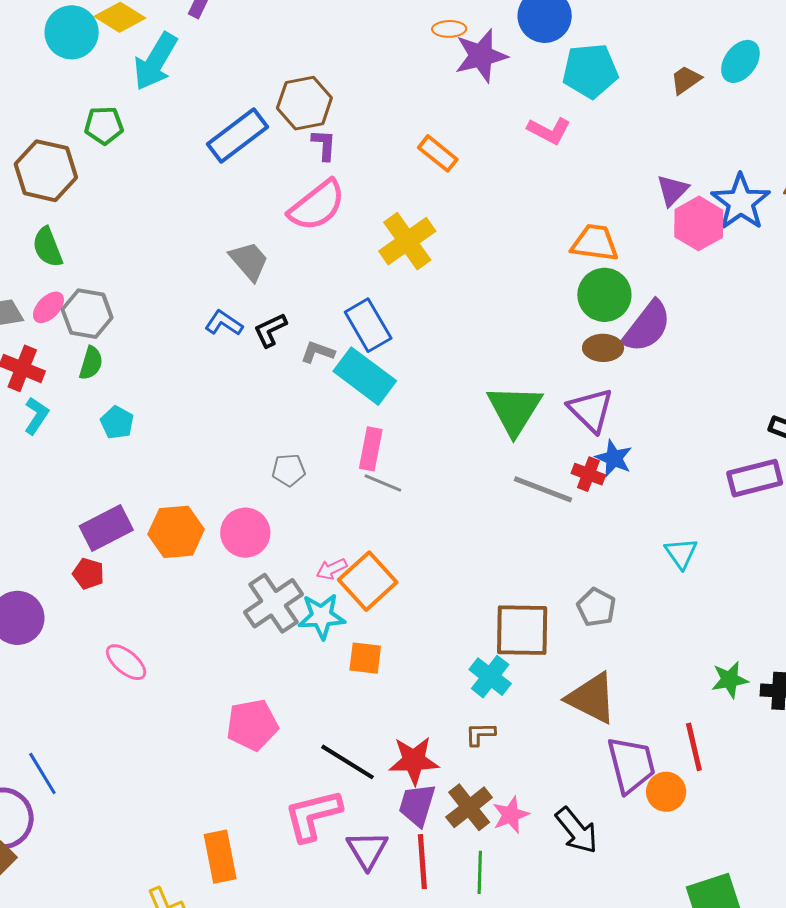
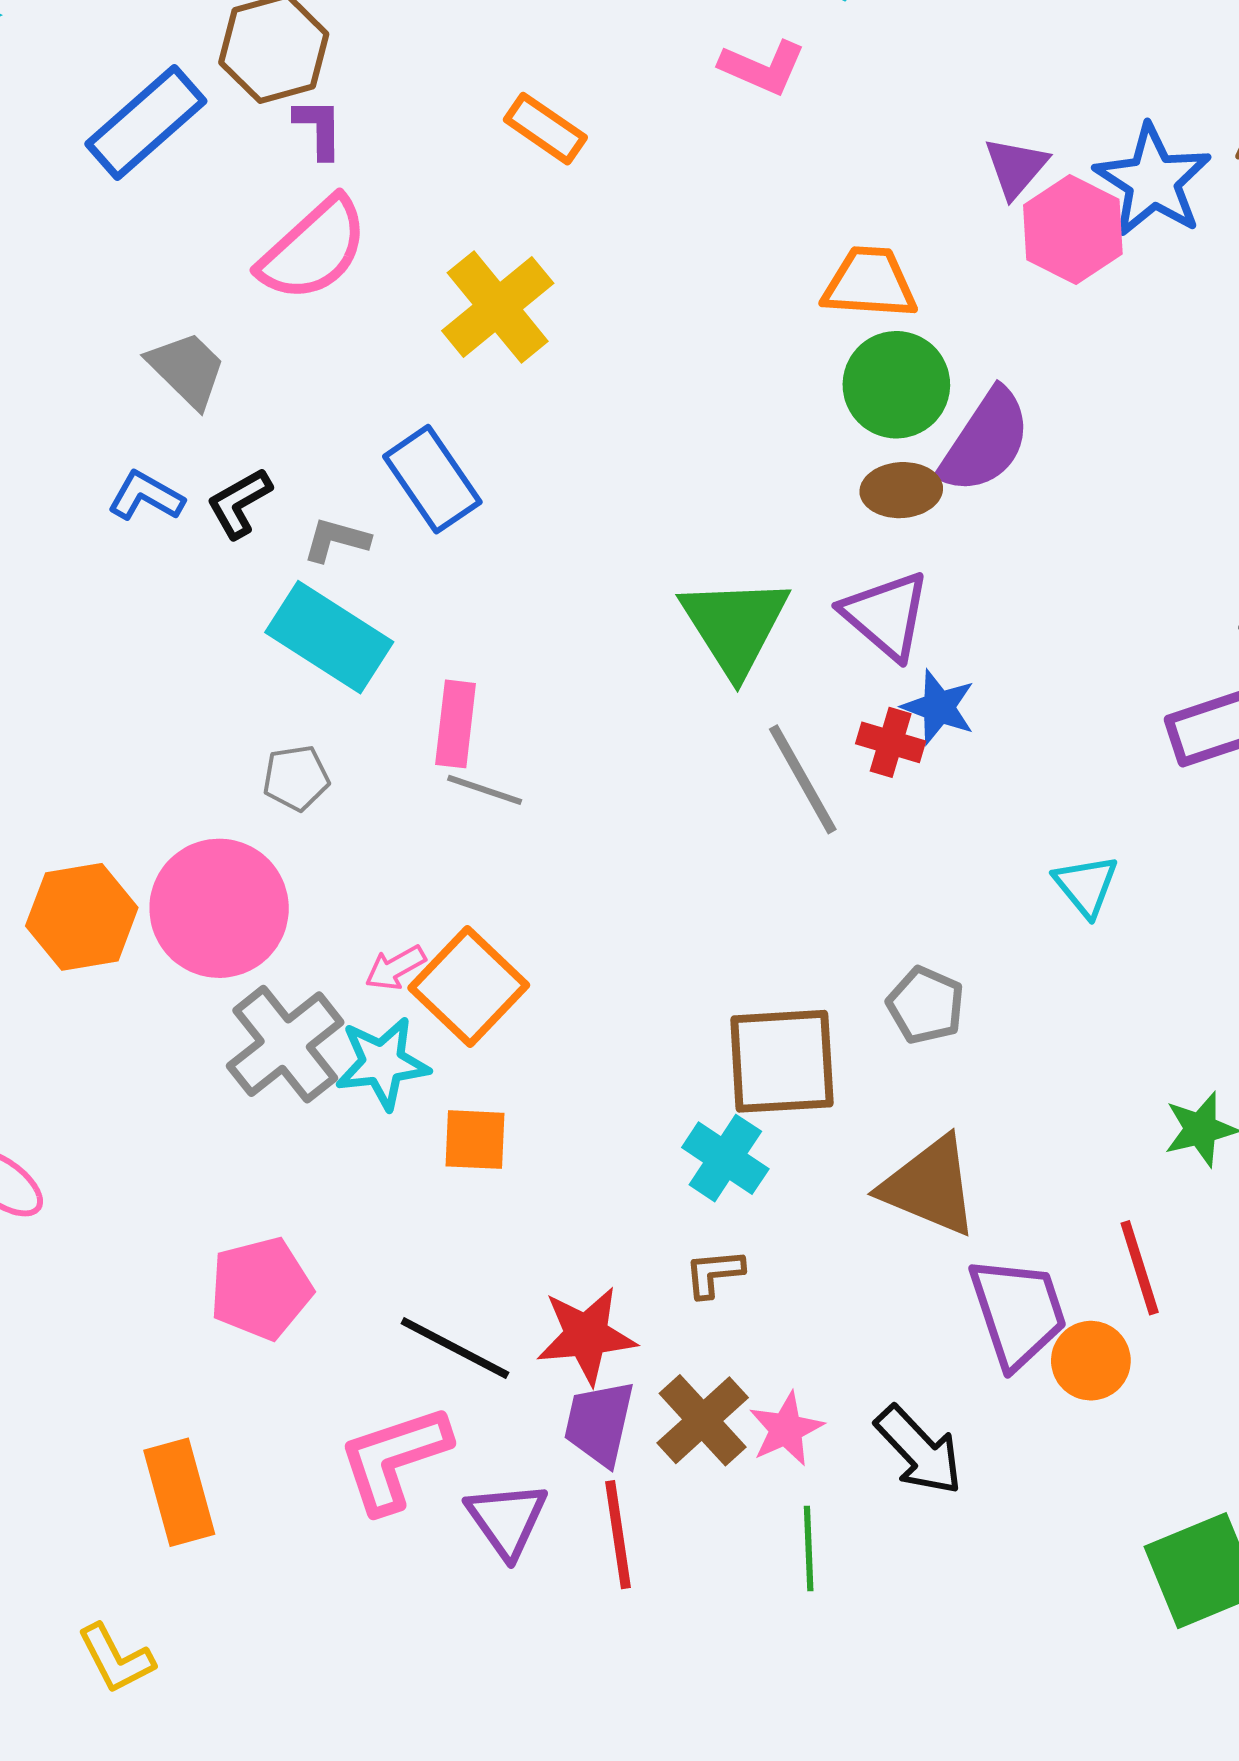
cyan rectangle: (365, 376) -> (329, 637), moved
gray line: (543, 489) -> (803, 779), turned 44
pink circle: (245, 533) -> (219, 908), size x1.4
orange rectangle: (220, 857) -> (179, 1492), moved
green line: (480, 872) -> (809, 1549), moved

